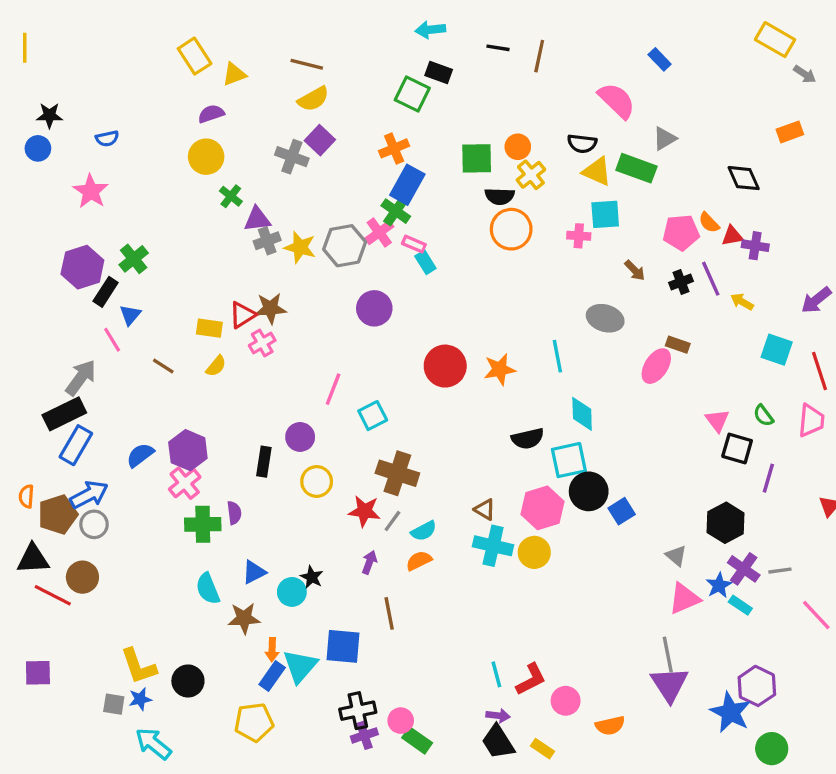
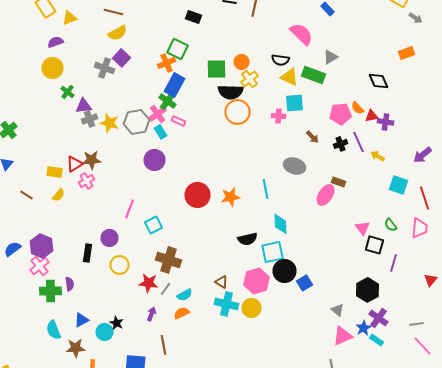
green square: (412, 94) -> (178, 49), moved
black semicircle: (500, 196) -> (230, 92), size x1.4
cyan rectangle: (425, 262) -> (160, 132), moved
gray line: (780, 571) -> (416, 324), moved

